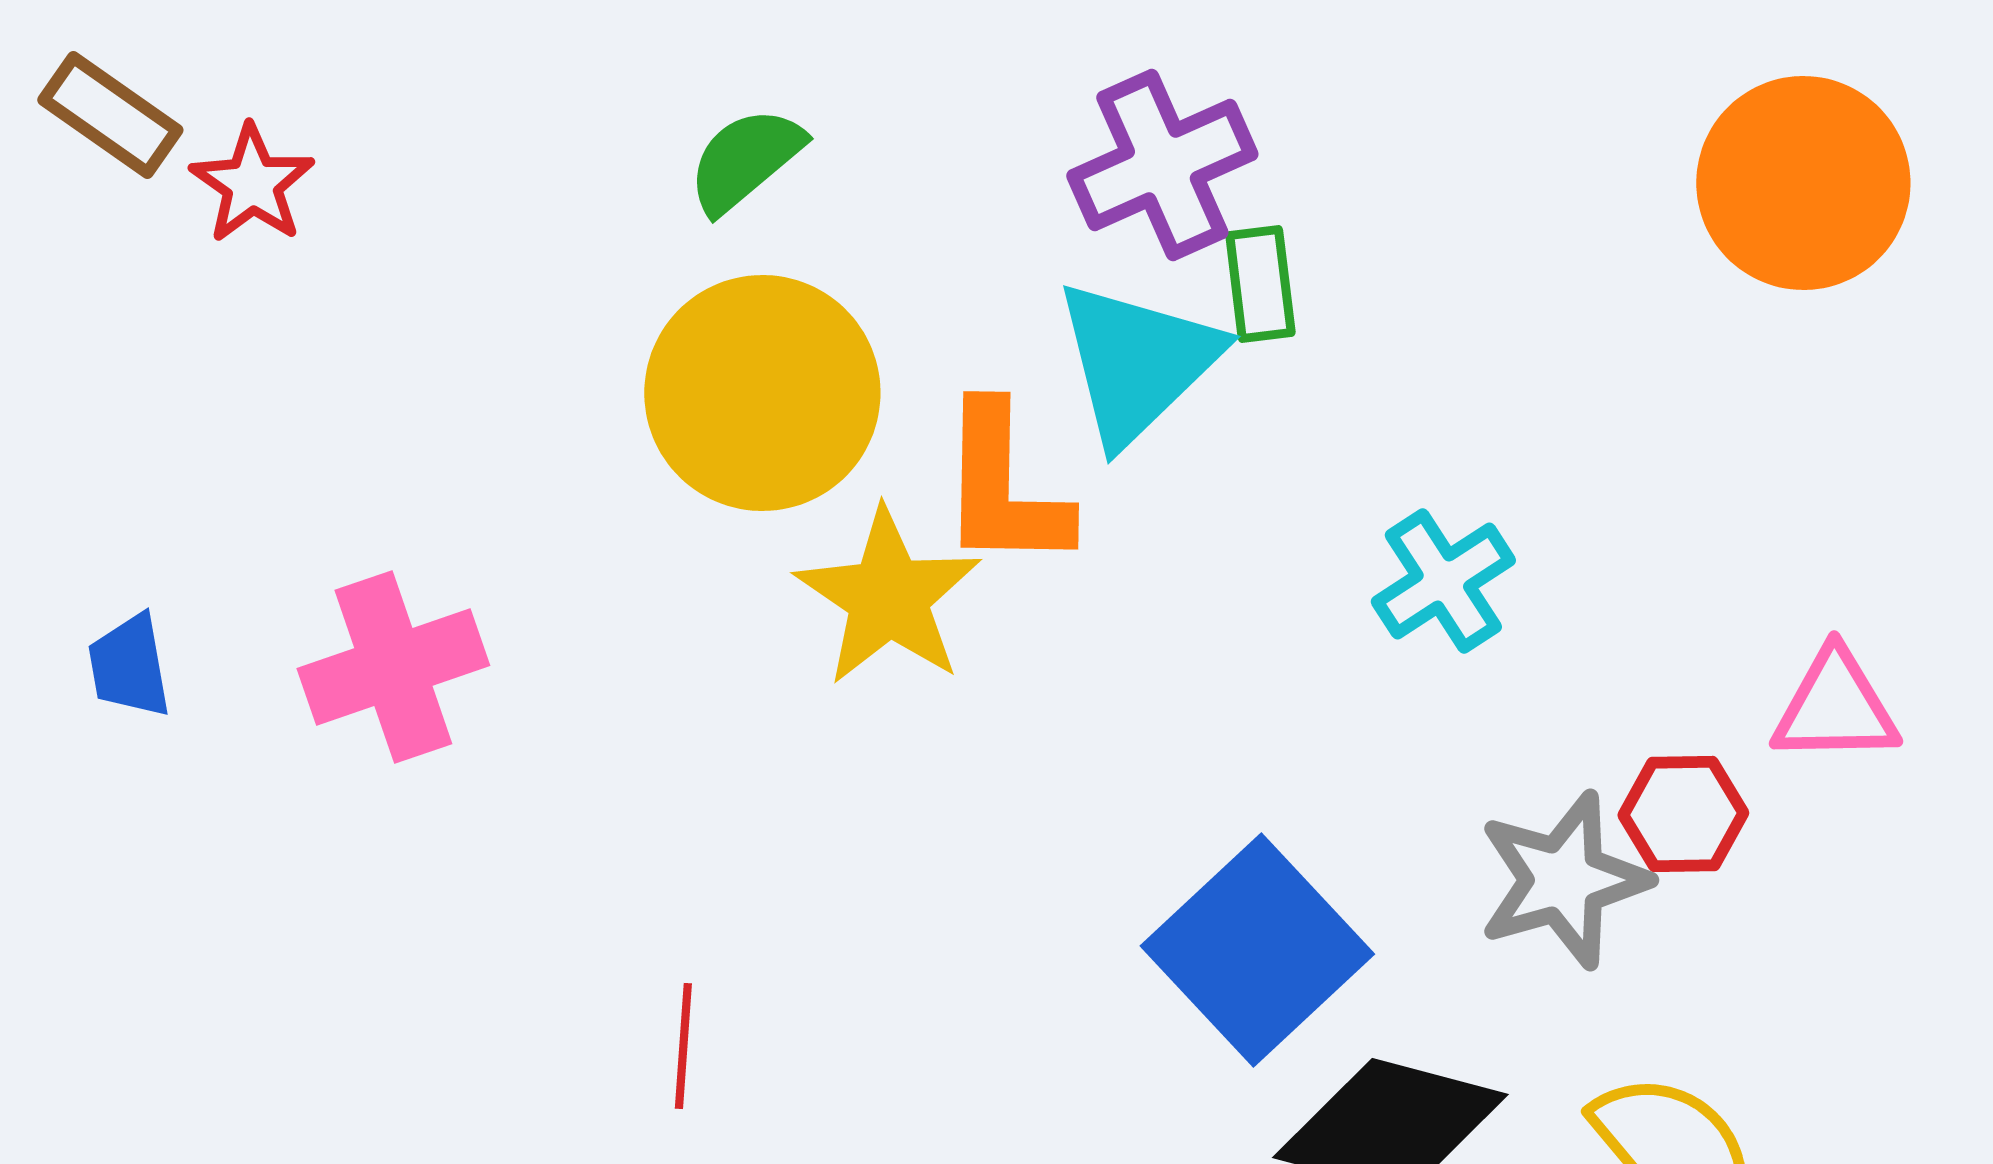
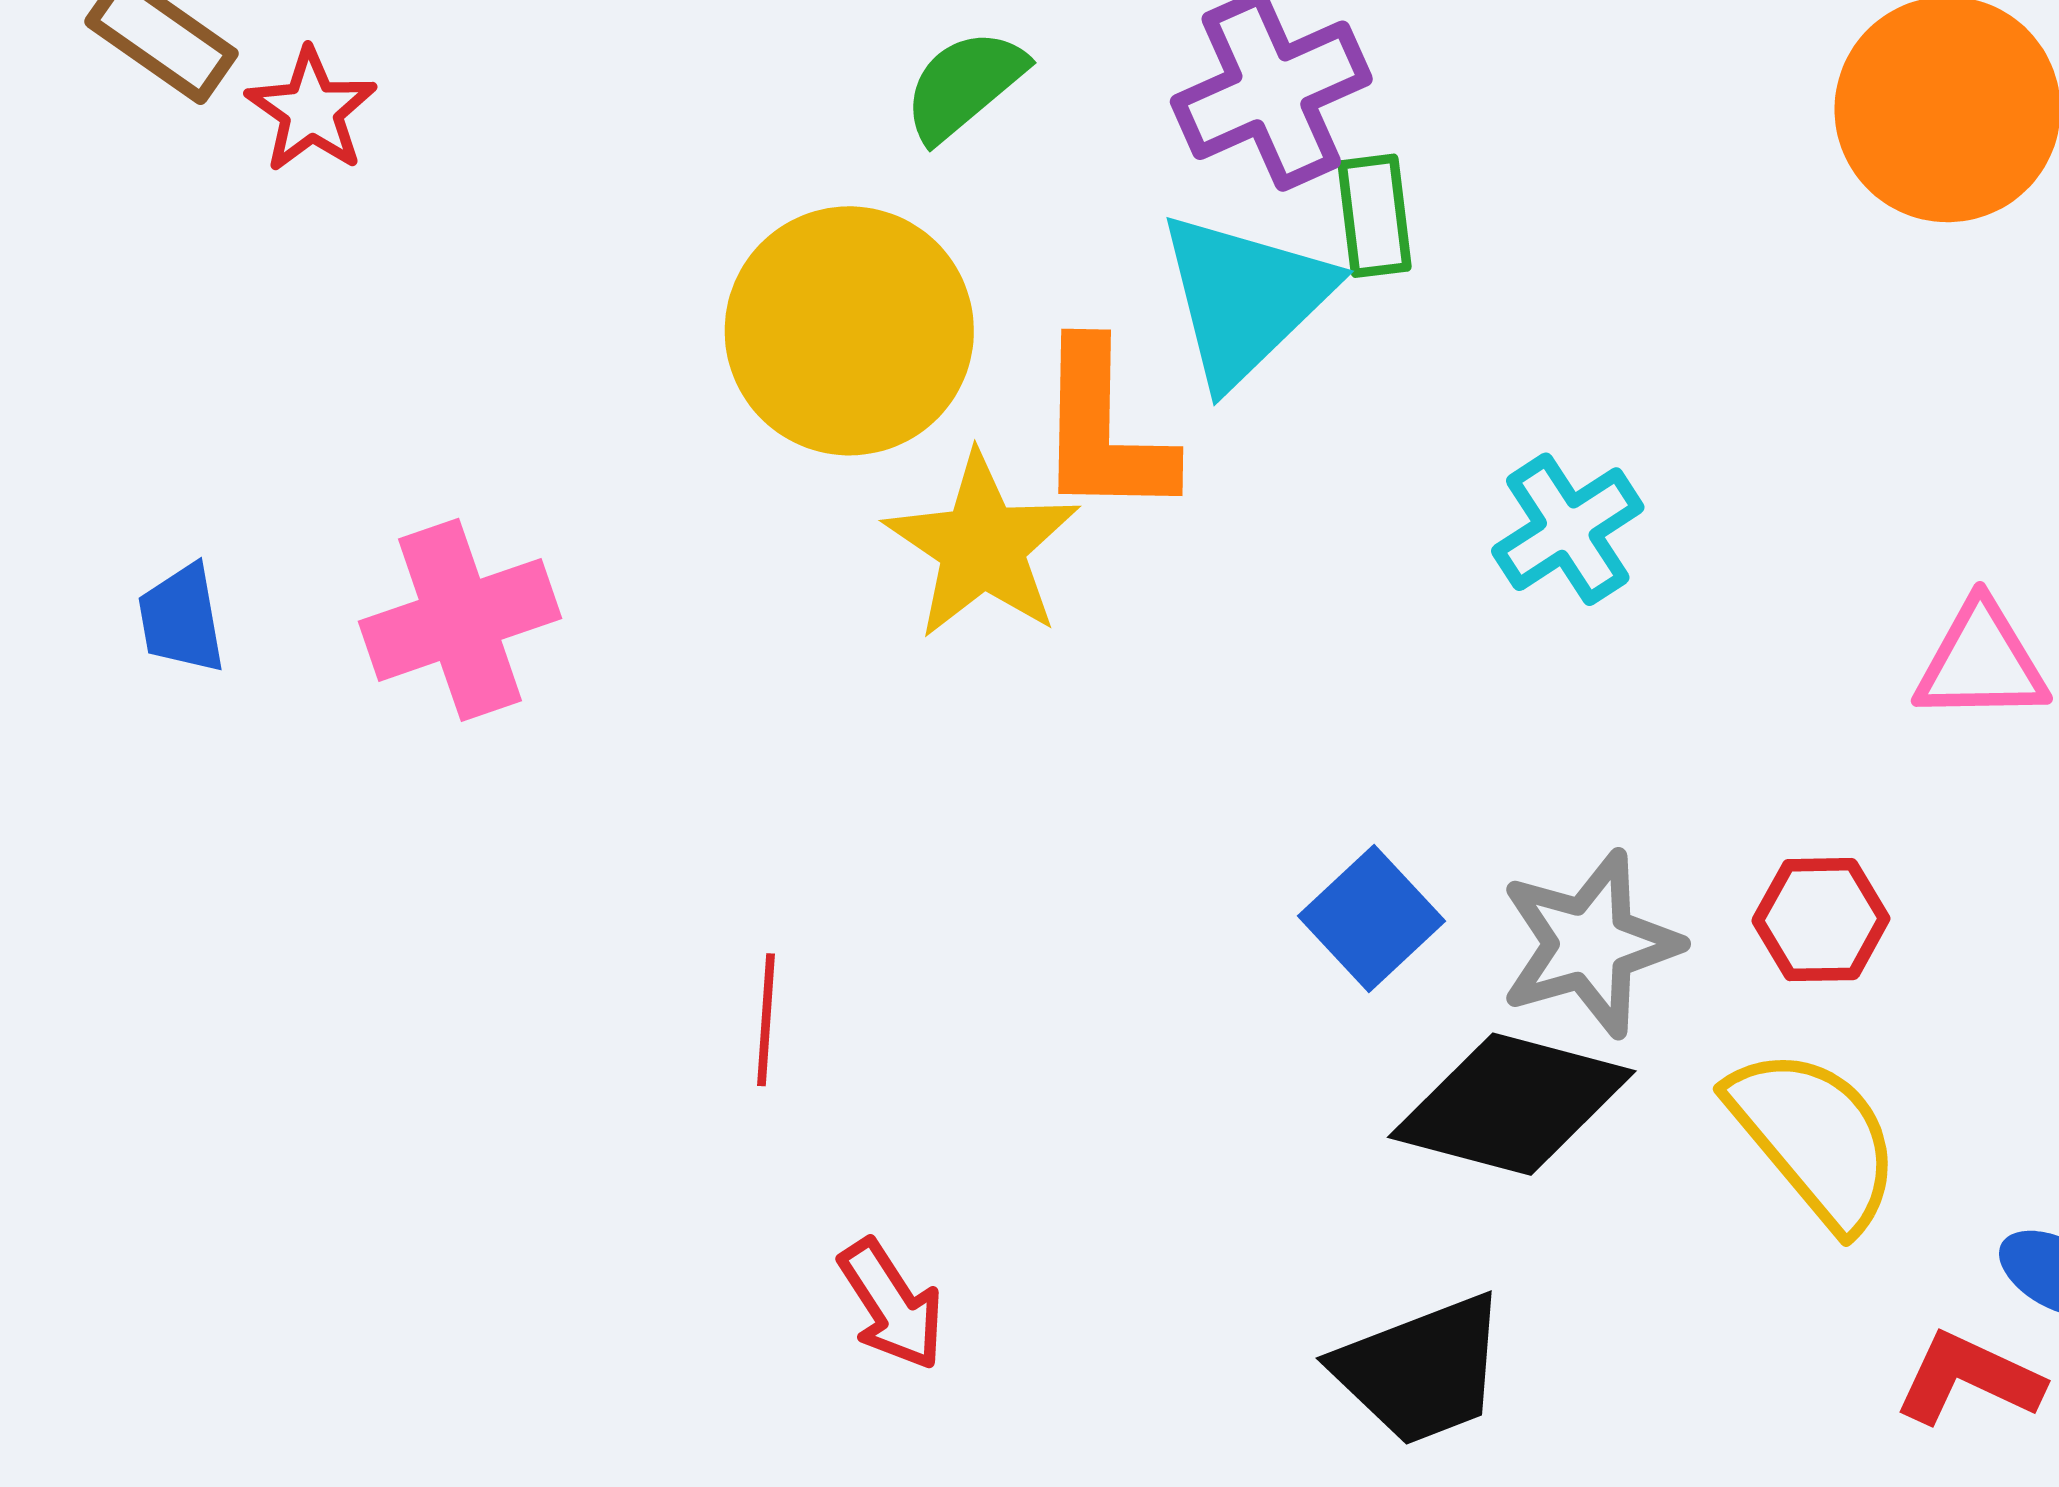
green semicircle: (745, 160) -> (964, 85), moved
red hexagon: (1683, 814) -> (1821, 920), moved
gray star: (1563, 880) -> (1590, 944), moved
blue square: (1257, 950) -> (1371, 918), size x0.6

